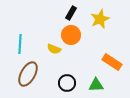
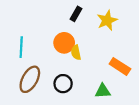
orange circle: (71, 35) -> (64, 43), moved
yellow semicircle: (54, 49) -> (76, 52), moved, turned 56
black circle: (67, 83) -> (63, 84), moved

